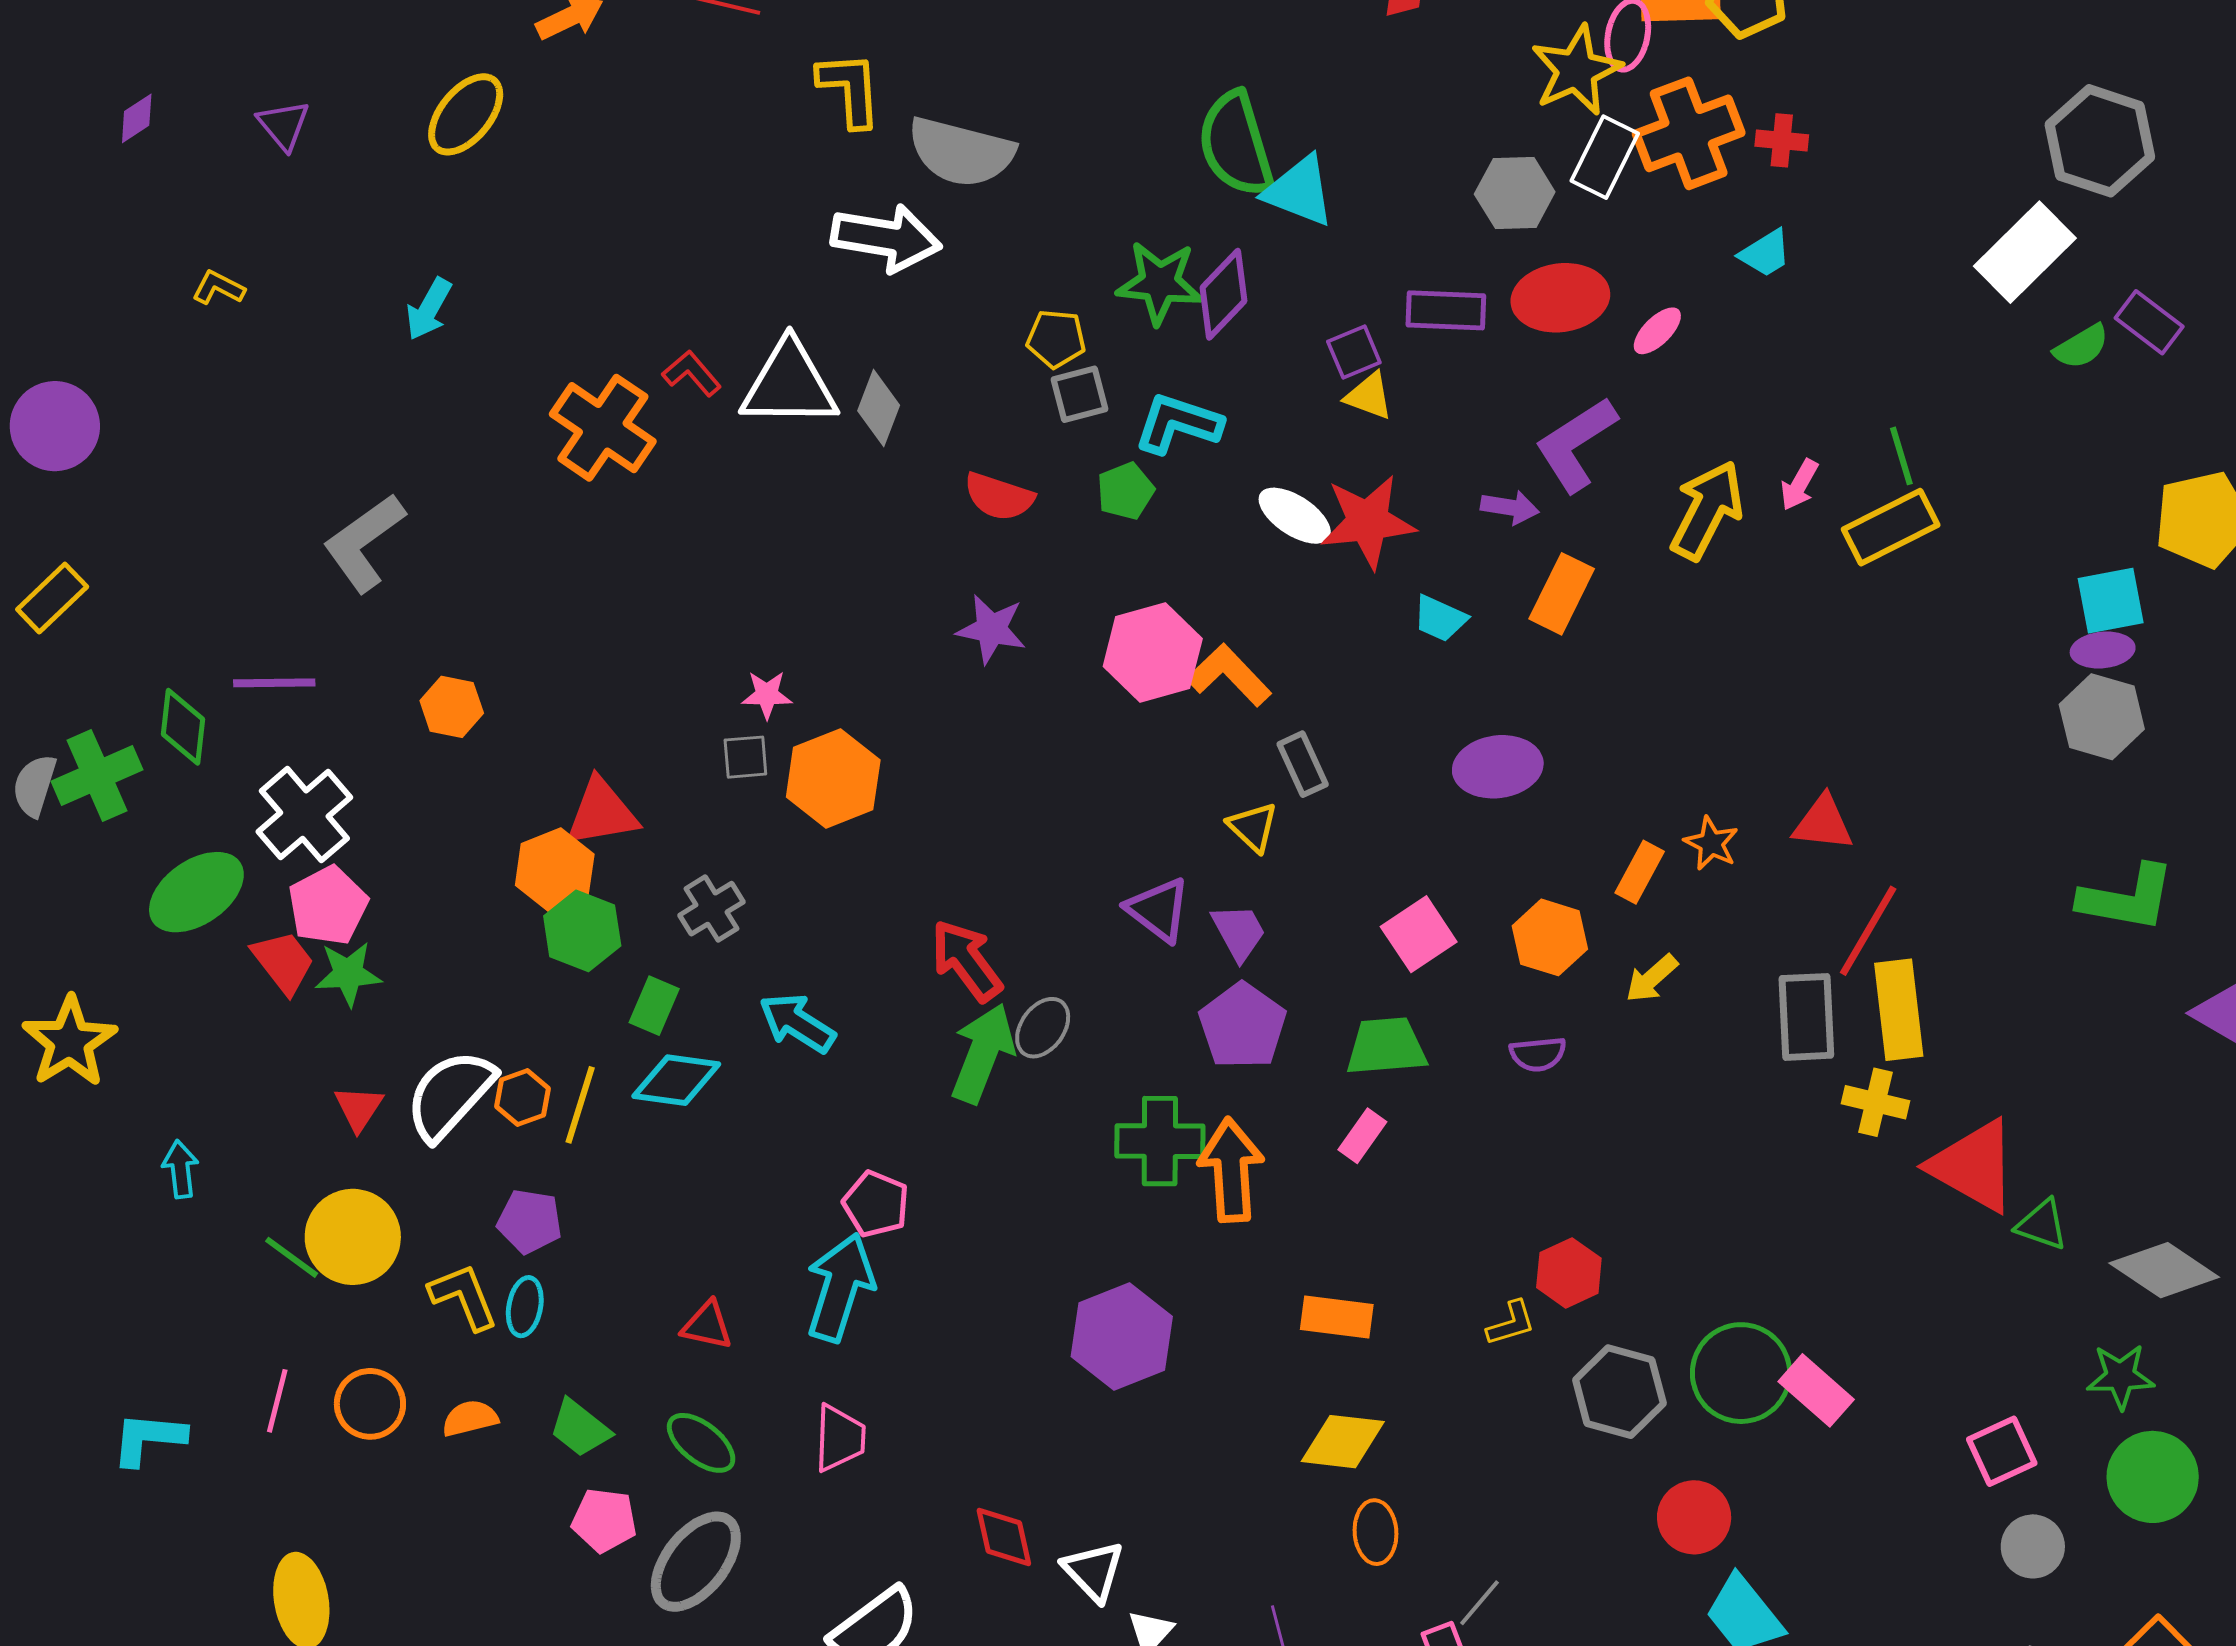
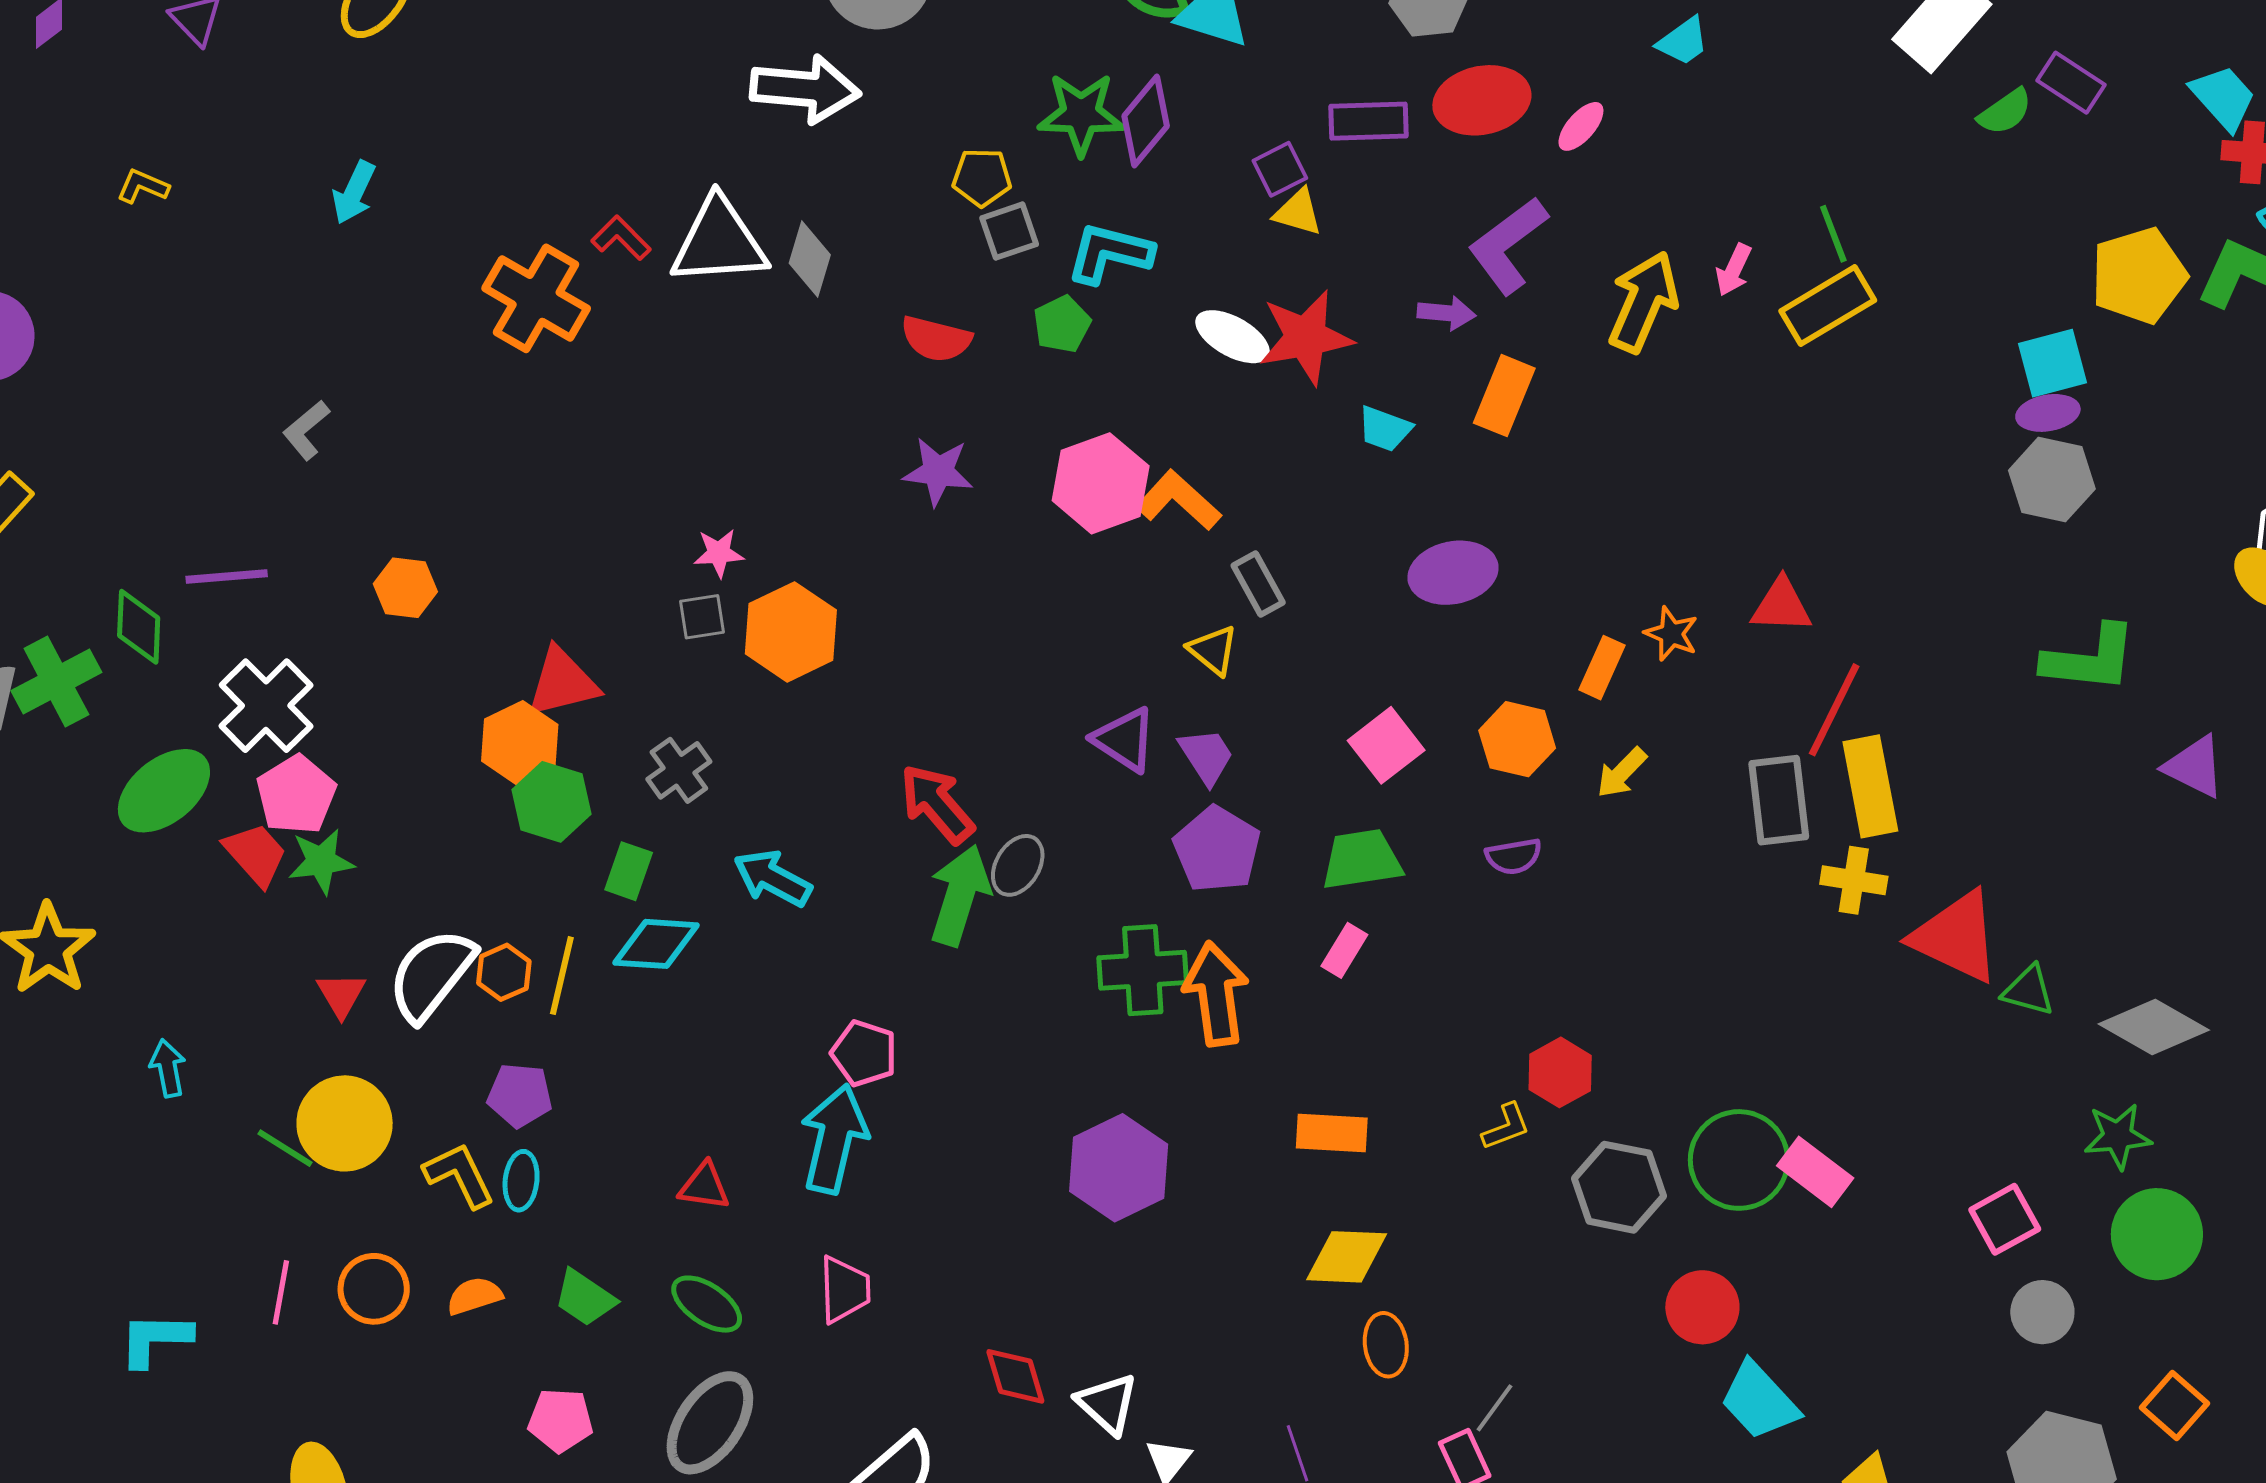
gray L-shape: (364, 543) -> (306, 430), size x0.6
pink pentagon: (604, 1520) -> (561, 1420), moved

